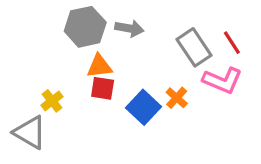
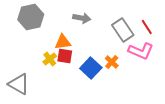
gray hexagon: (85, 27) -> (31, 17), moved
yellow cross: (52, 101) -> (50, 59), moved

